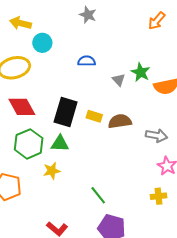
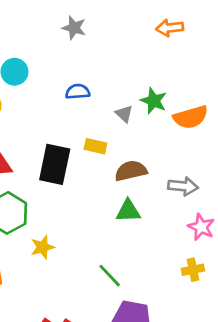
orange arrow: (157, 21) -> (170, 28), turned 48
yellow rectangle: (94, 116) -> (95, 146), moved
green triangle: (60, 143) -> (128, 211), moved

